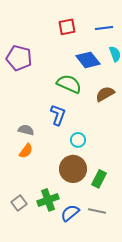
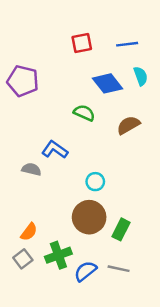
green semicircle: (69, 84) -> (84, 113), size x0.7
blue L-shape: (58, 115) -> (55, 150), moved, turned -75
orange semicircle: (26, 151) -> (29, 232), moved

